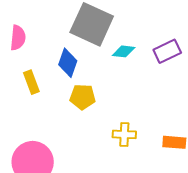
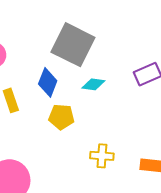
cyan diamond: (124, 51) -> (93, 84), moved

